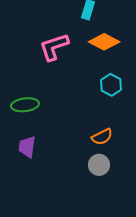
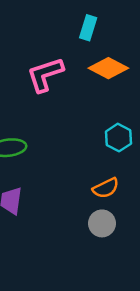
cyan hexagon: (111, 85) -> (118, 138), moved

